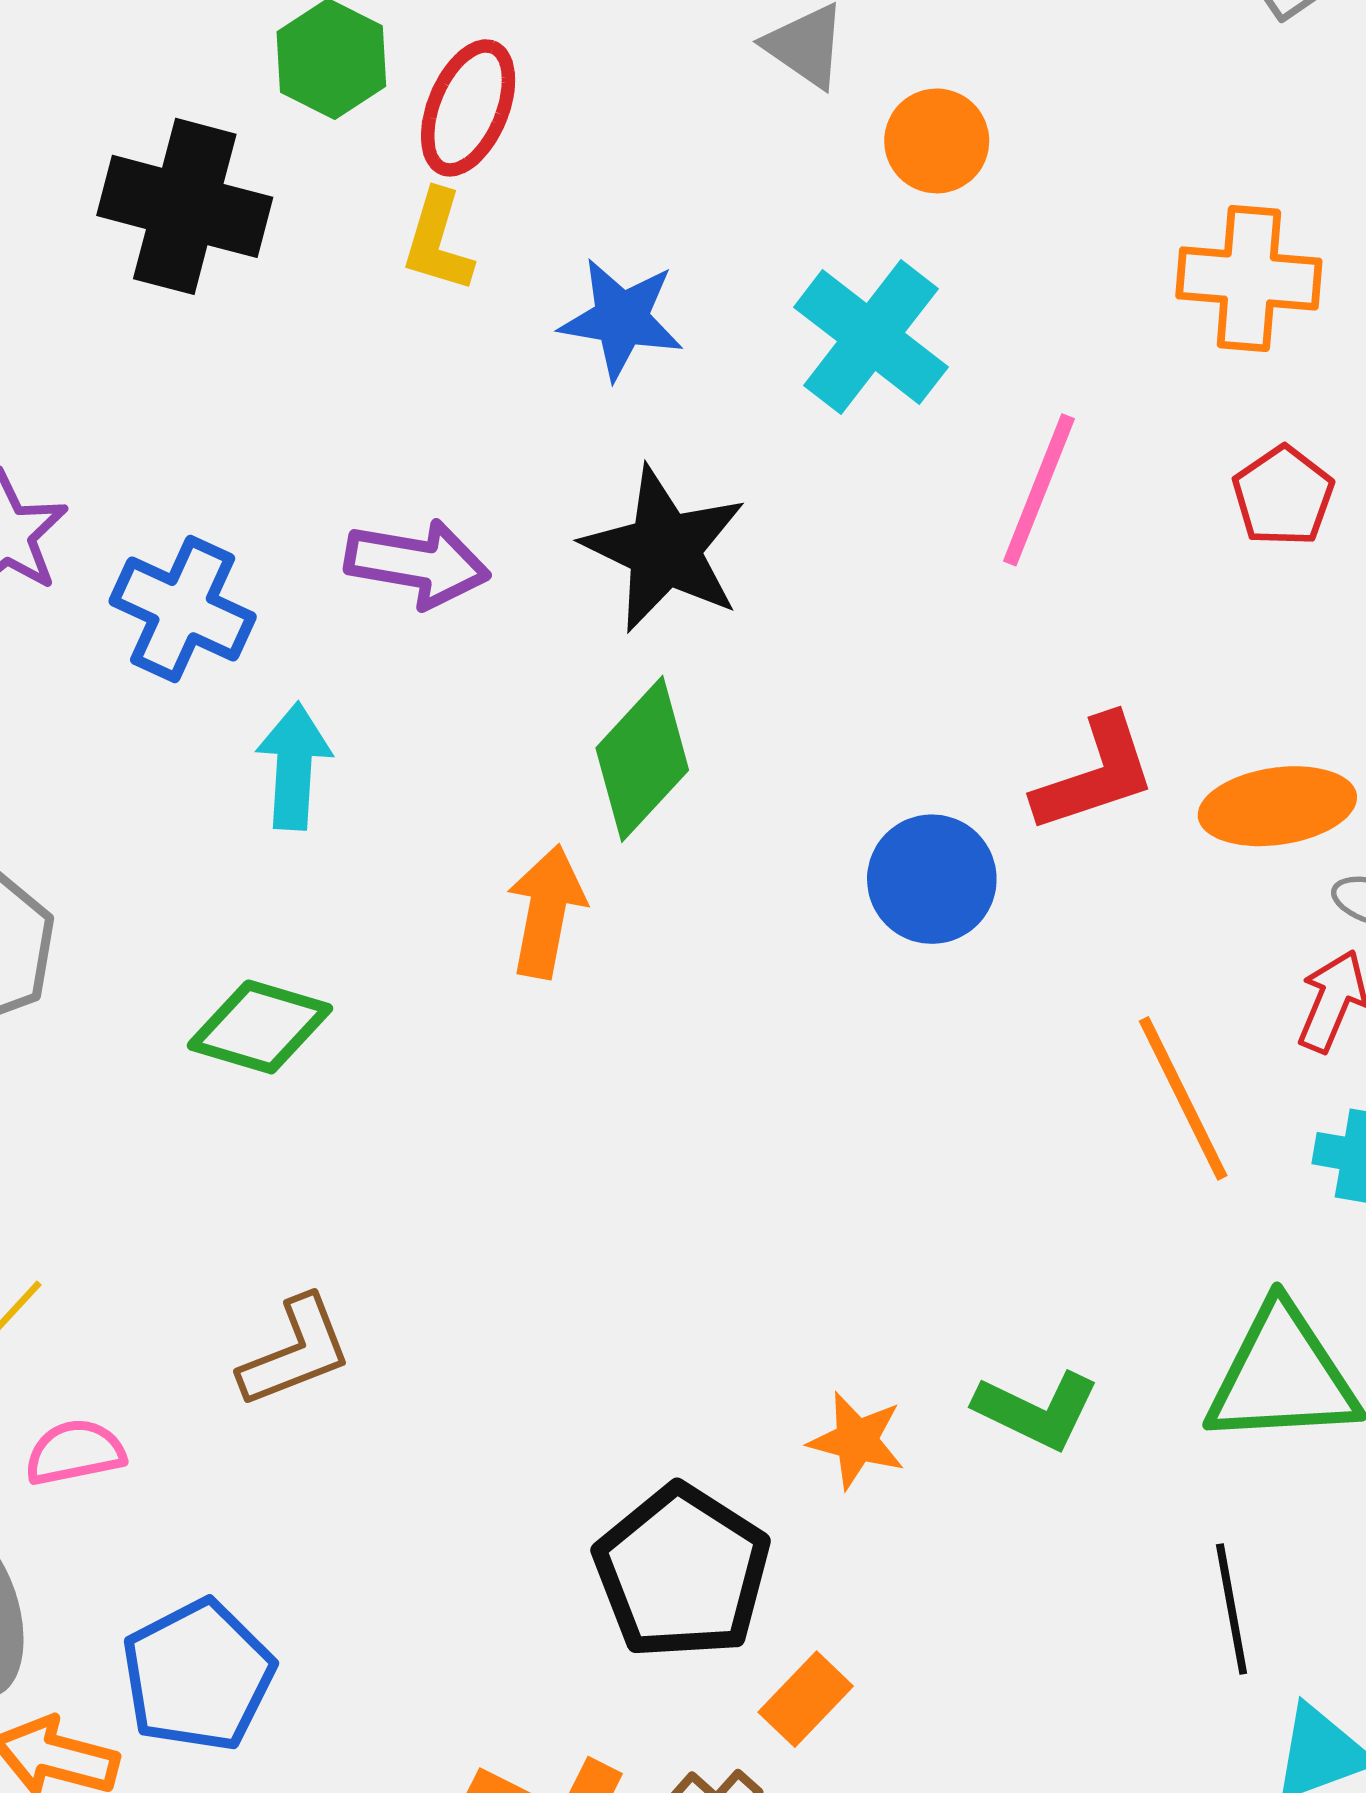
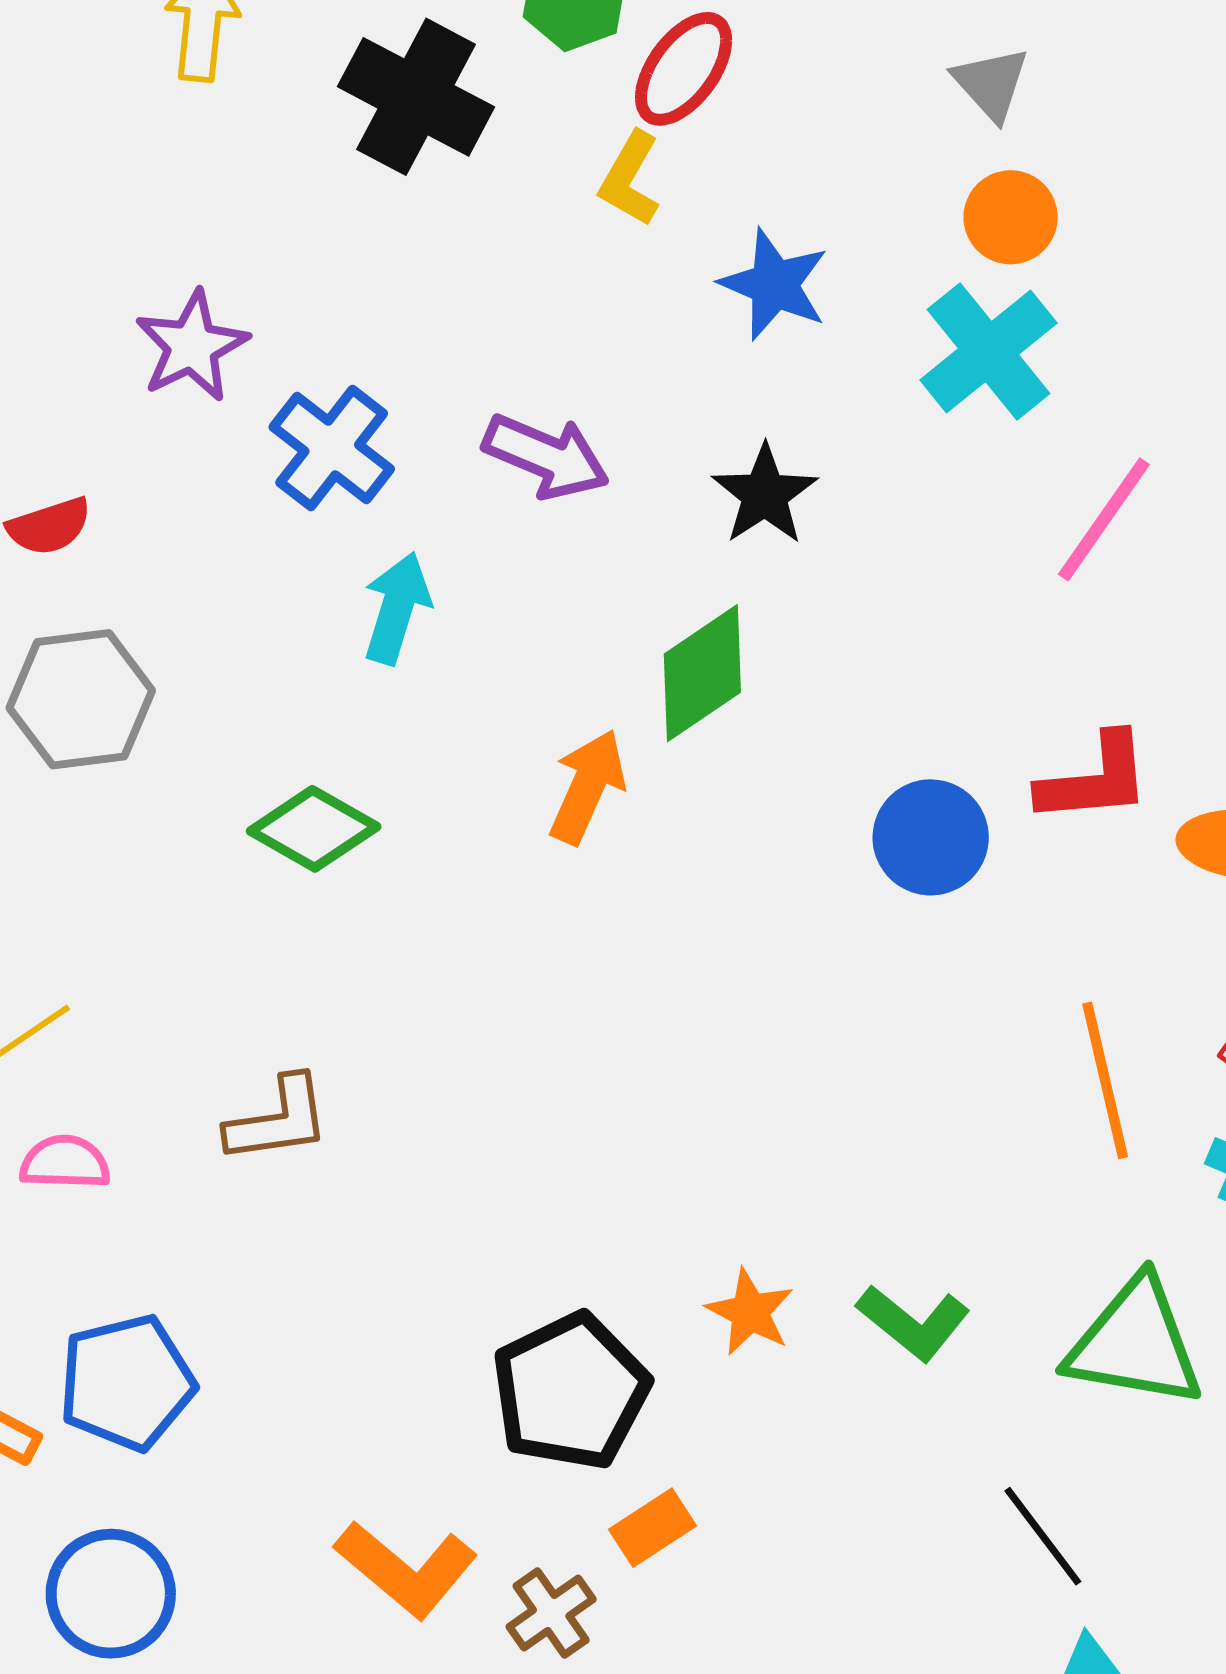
orange circle: (937, 141) -> (1011, 217), moved
black star: (664, 549) -> (765, 495), size x0.7
black line: (1232, 1609) -> (1043, 1536), turned -40

